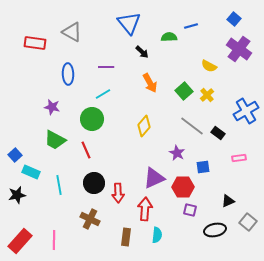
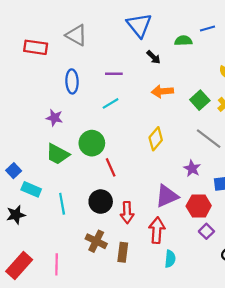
orange arrow: (150, 83) -> (162, 91), turned 114
green circle: (92, 119) -> (92, 143), moved
red line: (86, 150) -> (111, 167), moved
purple square: (190, 210) -> (206, 231), turned 32
brown rectangle: (126, 237) -> (123, 252), moved

